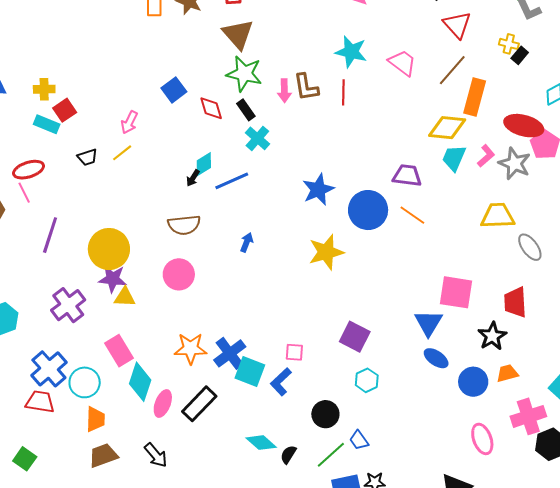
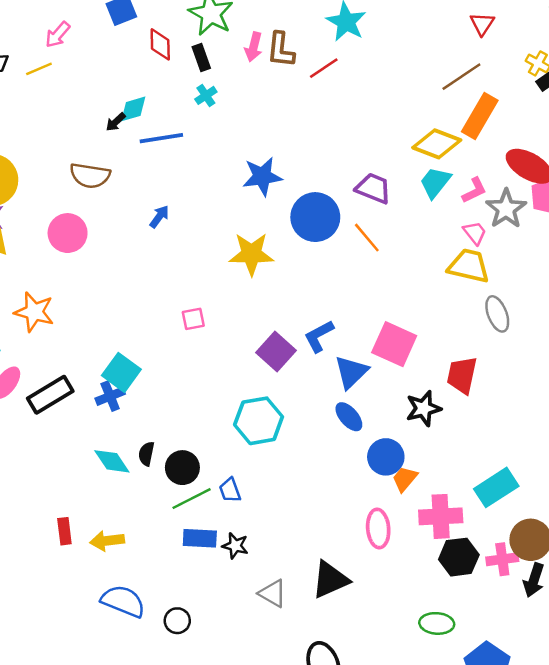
red triangle: (457, 25) -> (482, 24), size x0.7
pink trapezoid: (402, 63) -> (475, 233), moved, size x0.7
red line: (343, 92) -> (324, 68), turned 40
cyan cross: (257, 138) -> (206, 95), size x0.7
purple square: (355, 337) -> (276, 351), moved
orange star: (191, 348) -> (34, 312), moved
pink square: (294, 352) -> (193, 319), moved, turned -30
blue cross: (230, 353) -> (110, 396), moved, size x0.7
orange trapezoid: (507, 373) -> (405, 479), moved, turned -50
cyan hexagon: (367, 380) -> (259, 421), size x1.6
blue L-shape: (281, 382) -> (319, 336), moved
black circle: (325, 414) -> (182, 468), moved
black semicircle: (288, 454) -> (146, 454), moved, turned -36

